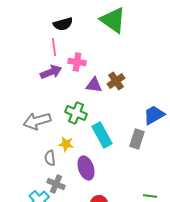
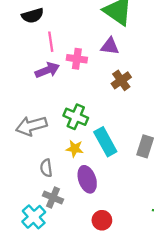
black semicircle: (63, 24) -> (33, 16), moved
purple triangle: (94, 85) -> (110, 46), moved
yellow star: (66, 144) -> (75, 149), moved

